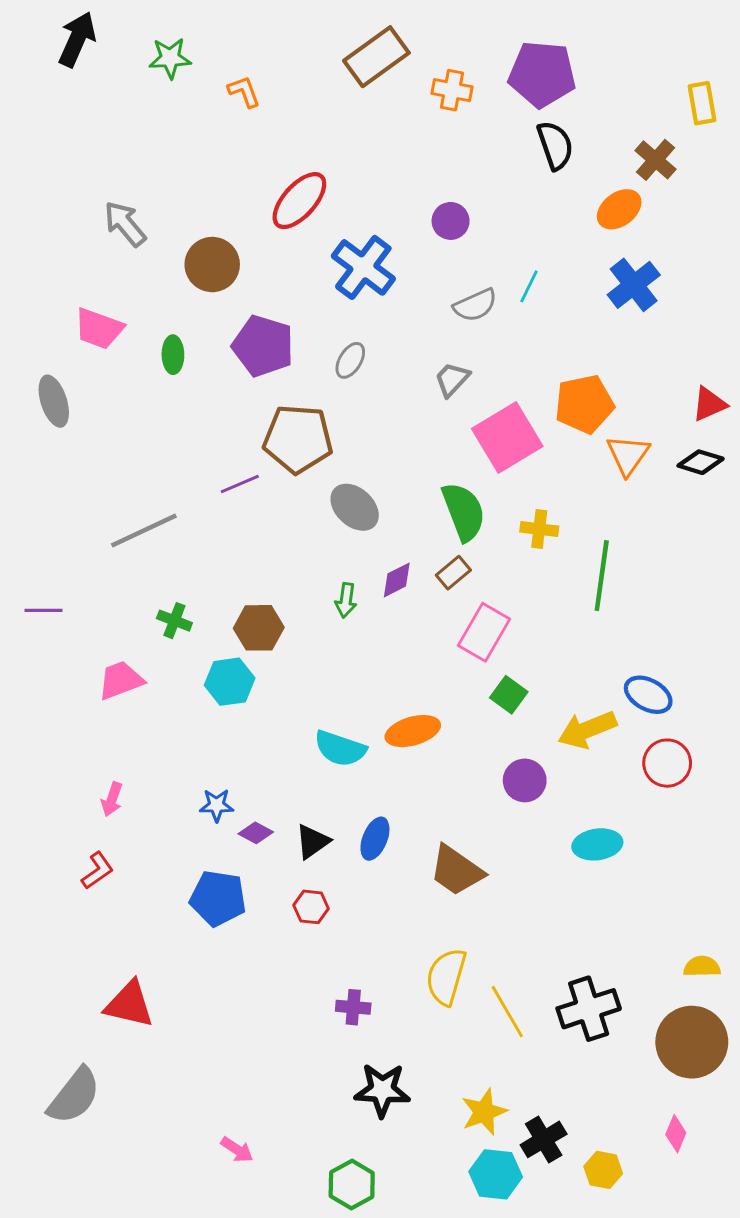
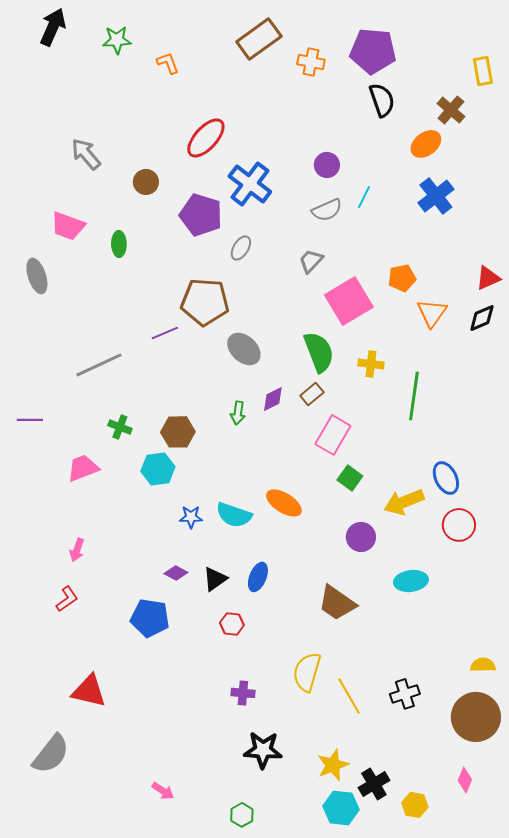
purple circle: (451, 221) -> (327, 165), moved
brown circle: (212, 265) -> (146, 182), size x0.7
purple pentagon: (263, 346) -> (201, 215), moved
orange pentagon: (584, 404) -> (402, 278), size x0.7
black diamond: (701, 462) -> (482, 318), turned -40
blue ellipse: (648, 695) -> (446, 478), turned 36
orange ellipse: (413, 731) -> (284, 503), turned 48
blue star: (217, 805) -> (191, 517), moved
brown trapezoid: (456, 871) -> (337, 603), moved
red hexagon: (311, 907) -> (232, 624), moved
black cross: (589, 1009) -> (405, 694), size x0.7
green hexagon: (352, 1185) -> (242, 815), size x0.7

